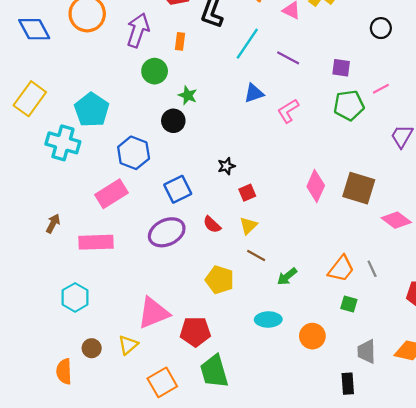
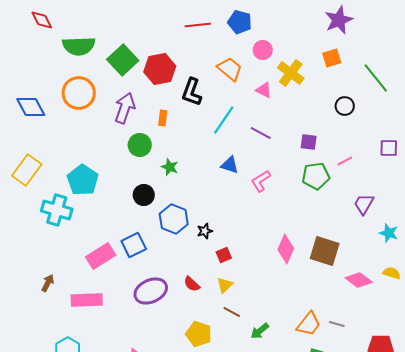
blue triangle: (254, 93) -> (230, 165), turned 36
black circle: (173, 121) -> (144, 195), moved
blue hexagon: (134, 153) -> (174, 219), moved
blue square: (178, 189) -> (134, 245), moved
gray line: (372, 269) -> (337, 324), turned -49

